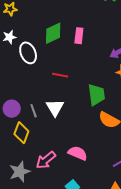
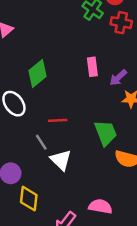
pink rectangle: (79, 36) -> (92, 67), moved
gray line: (34, 111) -> (41, 142), moved

